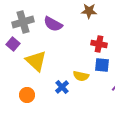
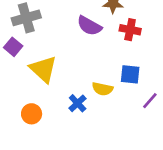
purple semicircle: (53, 24) -> (89, 26), moved
red cross: (99, 44) -> (130, 30), moved

